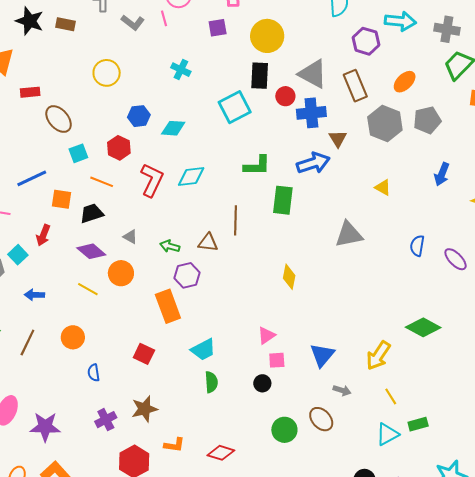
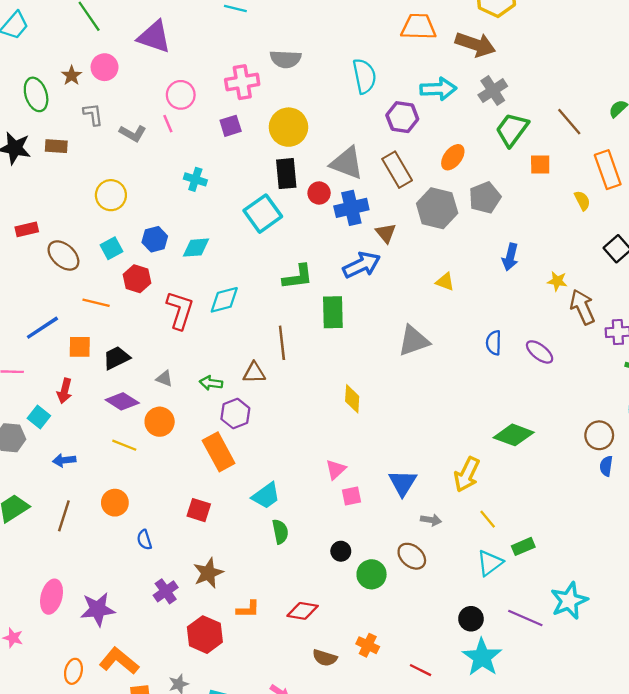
gray cross: (447, 29) -> (493, 91), turned -35
cyan square: (78, 153) -> (112, 248), moved
orange line: (102, 182) -> (96, 303), moved
black circle: (262, 383) -> (341, 551), moved

